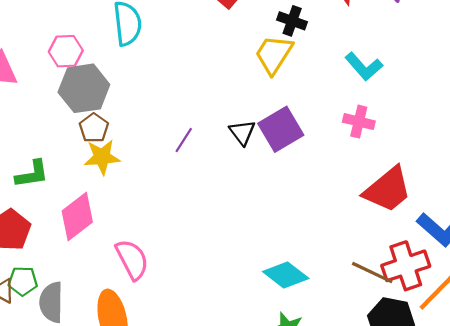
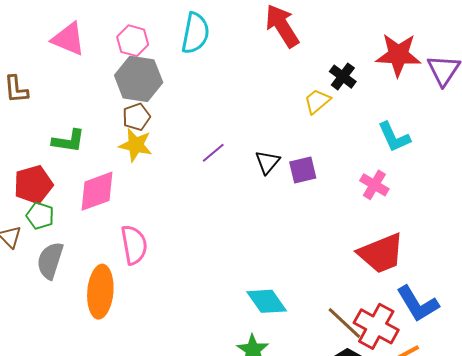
yellow trapezoid: (274, 54) -> (317, 101), size x0.7
purple square: (281, 129) -> (303, 170), size x0.7
red cross: (406, 266) -> (376, 326), turned 30
green pentagon: (23, 281) -> (40, 216), moved

